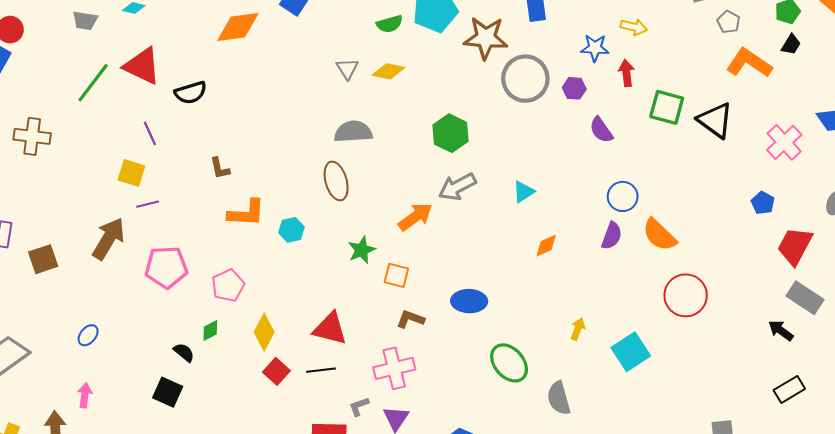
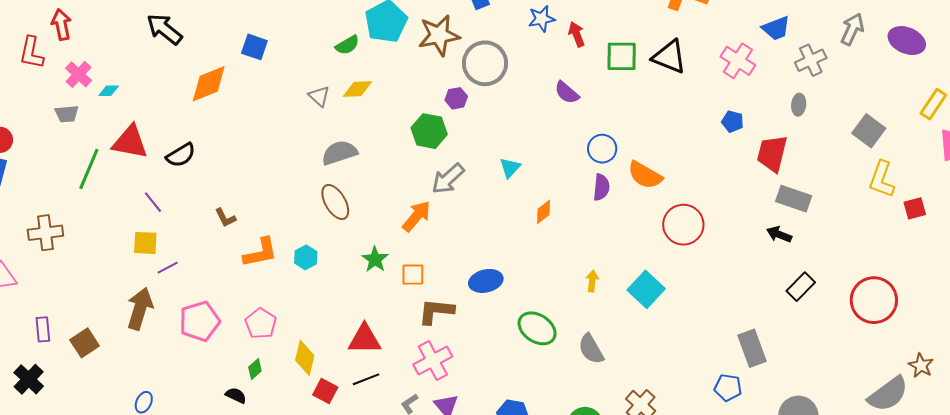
purple hexagon: (574, 88) -> (456, 98), moved
brown L-shape: (410, 319) -> (436, 311), size x1.4

